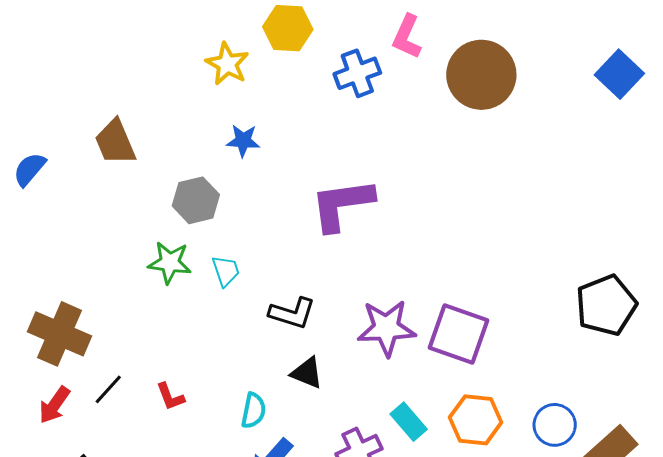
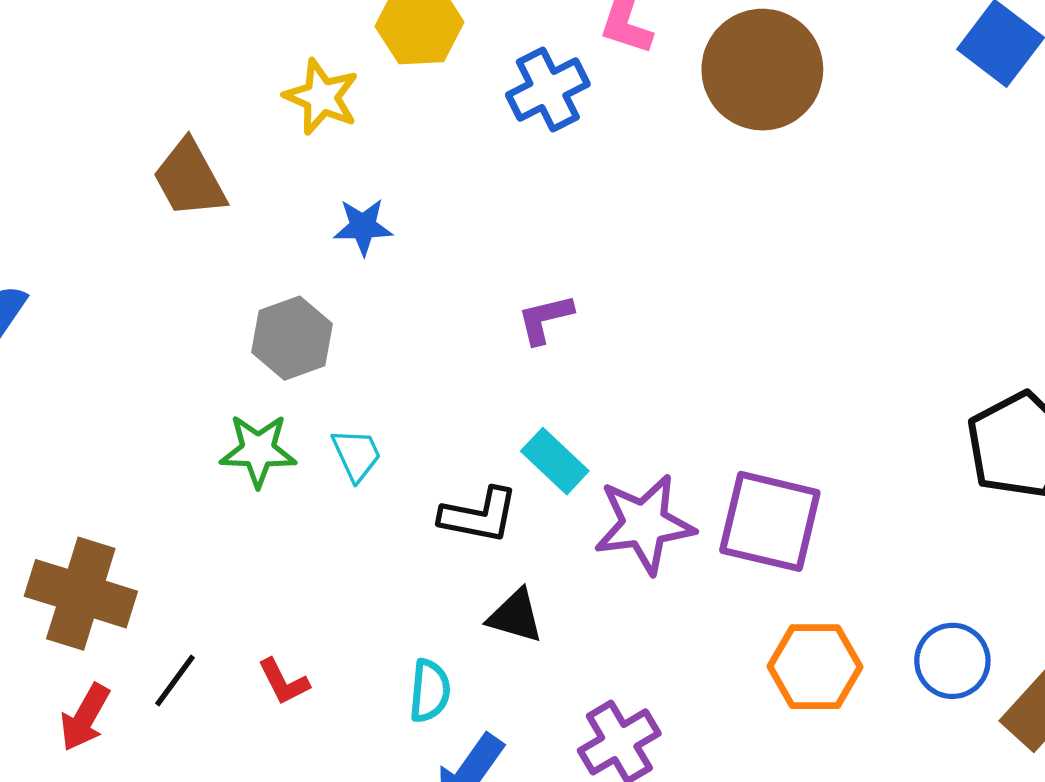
brown trapezoid: (115, 142) -> (189, 179), moved
purple L-shape: (342, 204) -> (545, 319), size x0.5
cyan rectangle: (409, 422) -> (555, 461), moved

